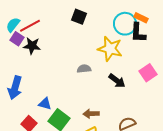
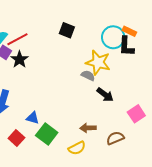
black star: (32, 46) -> (19, 59), turned 30
gray semicircle: (84, 69) -> (88, 76), moved, turned 32
pink square: (148, 73) -> (136, 114), moved
brown arrow: (91, 114) -> (88, 128), moved

